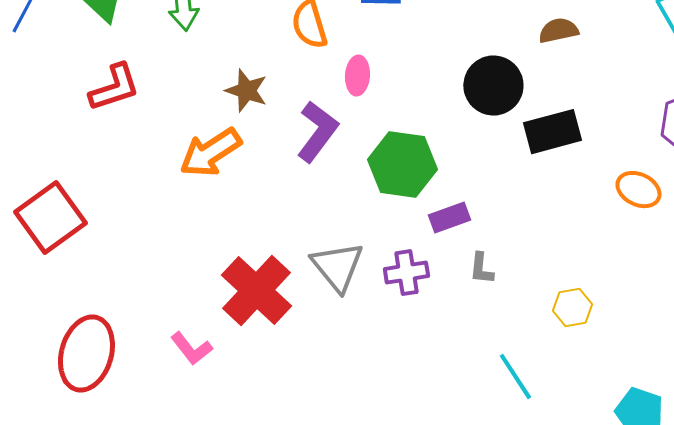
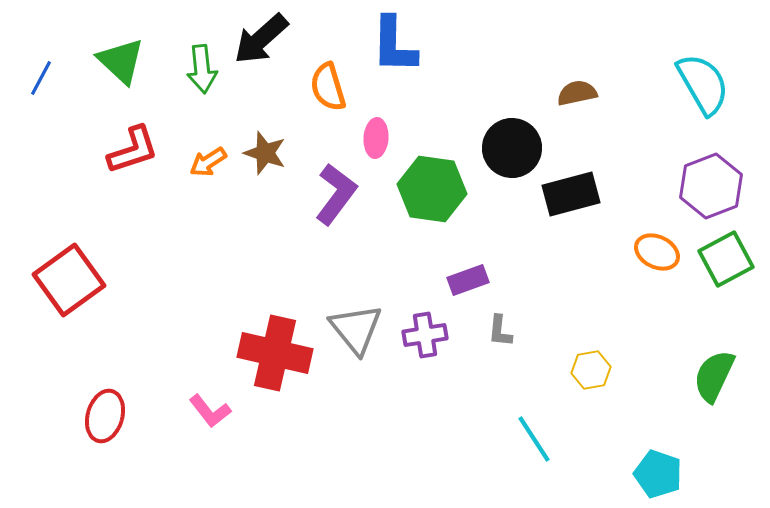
orange arrow: (210, 153) -> (208, 162), moved, size x0.6
green hexagon: (402, 165) -> (432, 189), moved
red cross: (256, 291) -> (275, 353), turned -30
red ellipse: (86, 354) -> (105, 416), size x0.7

